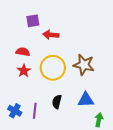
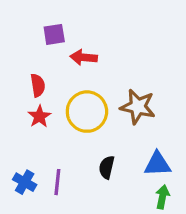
red semicircle: (23, 52) -> (38, 85), turned 72
blue triangle: (86, 100) -> (157, 164), moved
black semicircle: (57, 102) -> (107, 167), moved

